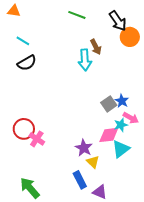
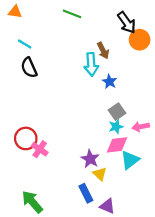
green line: (77, 15) -> (72, 14), moved
black semicircle: (27, 63) -> (29, 68), turned 96
blue star: (122, 101) -> (109, 82), moved
pink arrow: (131, 118) -> (141, 127), turned 140
cyan star: (121, 125) -> (116, 127), moved

